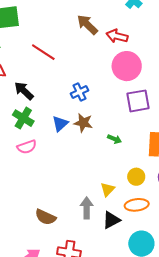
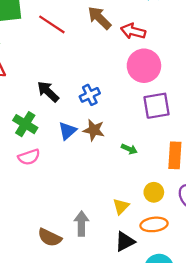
red line: (43, 52) -> (52, 24), moved
black arrow: (24, 91) -> (48, 92), moved
gray arrow: (87, 208) -> (81, 224), moved

